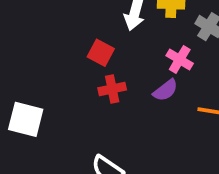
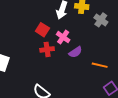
pink cross: (180, 60) -> (63, 37), moved

